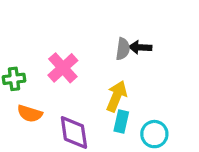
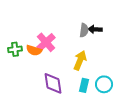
orange semicircle: (30, 114) -> (34, 50), moved
cyan rectangle: (121, 121) -> (84, 85), moved

